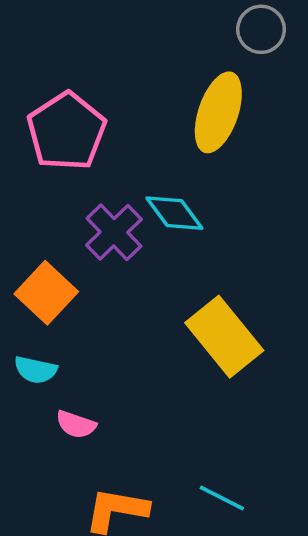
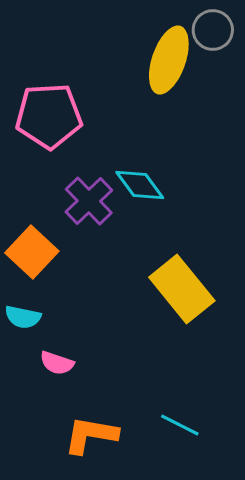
yellow ellipse: (218, 112) -> (169, 60), moved
pink pentagon: (66, 131) -> (49, 116), turned 30

